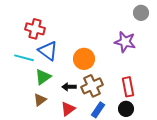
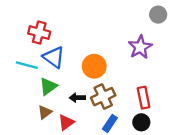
purple star: (125, 42) -> (140, 47), turned 30
red triangle: (68, 109) -> (66, 122), moved

